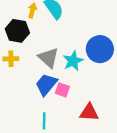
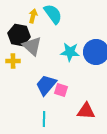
gray triangle: (48, 58) -> (32, 46), moved
cyan star: (73, 61) -> (70, 52), moved, turned 30

